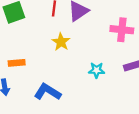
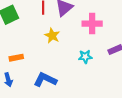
pink cross: (122, 30) -> (92, 24), moved

